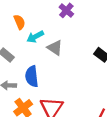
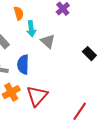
cyan arrow: (35, 37) -> (31, 29), turned -77

